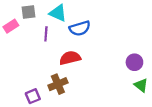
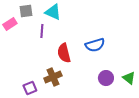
blue semicircle: (80, 28) -> (95, 45), moved
red semicircle: (70, 58) -> (64, 53), turned -90
purple circle: (134, 62) -> (106, 78), moved

